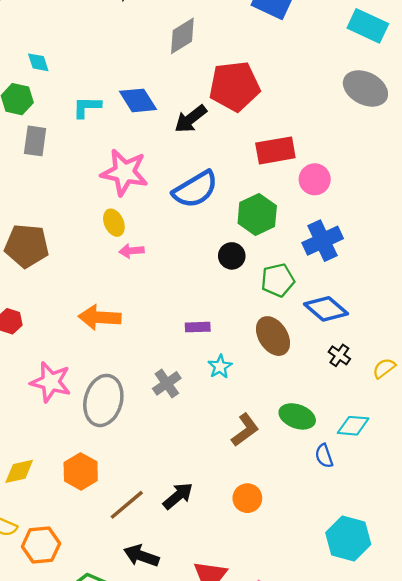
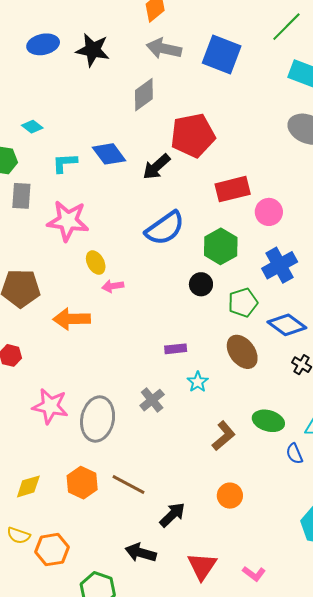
cyan diamond: (38, 62) -> (32, 127), moved, turned -30
pink star: (124, 172) -> (68, 221), moved
orange arrow: (100, 317) -> (72, 319), moved
black arrow: (178, 496) -> (172, 515), moved
brown line: (127, 505) -> (129, 484), moved, turned 72

